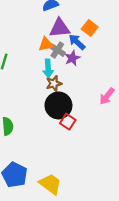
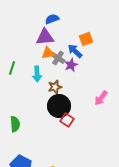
purple triangle: (60, 28) -> (45, 37), moved
orange square: (90, 28) -> (86, 39), turned 32
cyan arrow: (48, 68) -> (37, 74), moved

